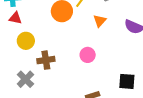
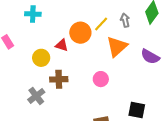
red triangle: (15, 18) -> (62, 45), moved
orange triangle: (100, 21) -> (117, 47), size x1.6

